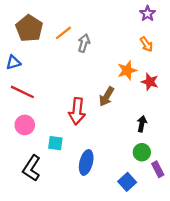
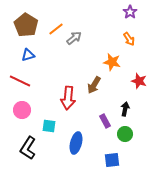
gray arrow: (84, 43) -> (74, 38), turned 35
blue triangle: (13, 62) -> (28, 55), moved
orange star: (127, 70) -> (112, 62), turned 30
red star: (150, 82) -> (139, 81), moved
purple rectangle: (158, 169) -> (105, 121), moved
blue square: (127, 182) -> (112, 160), turned 35

